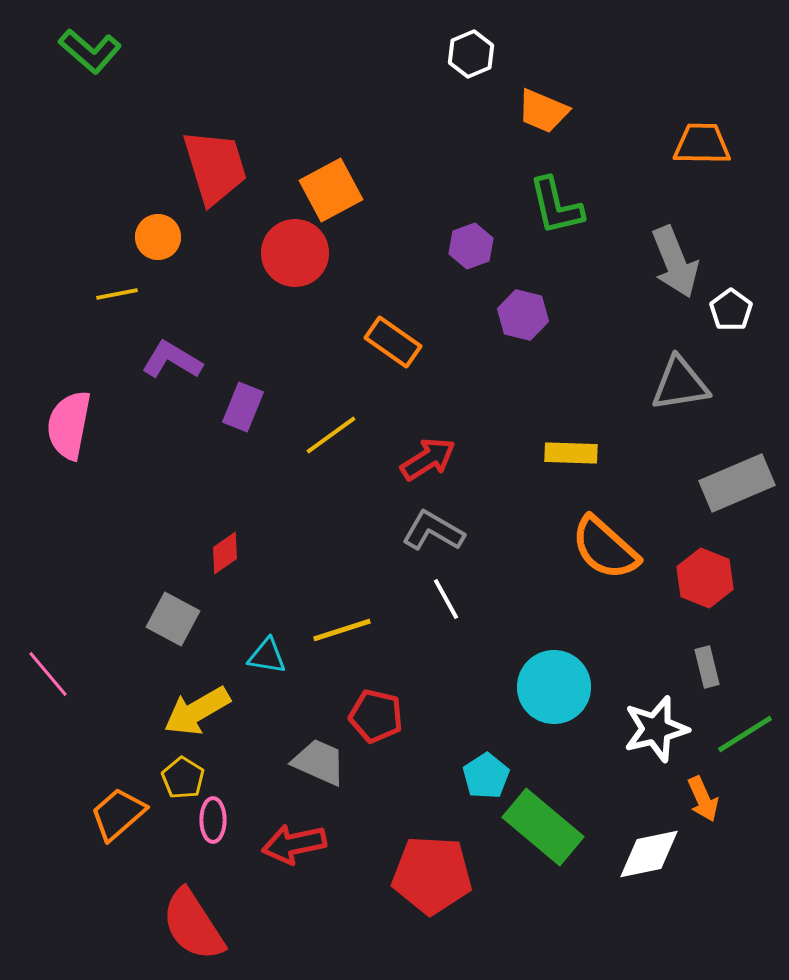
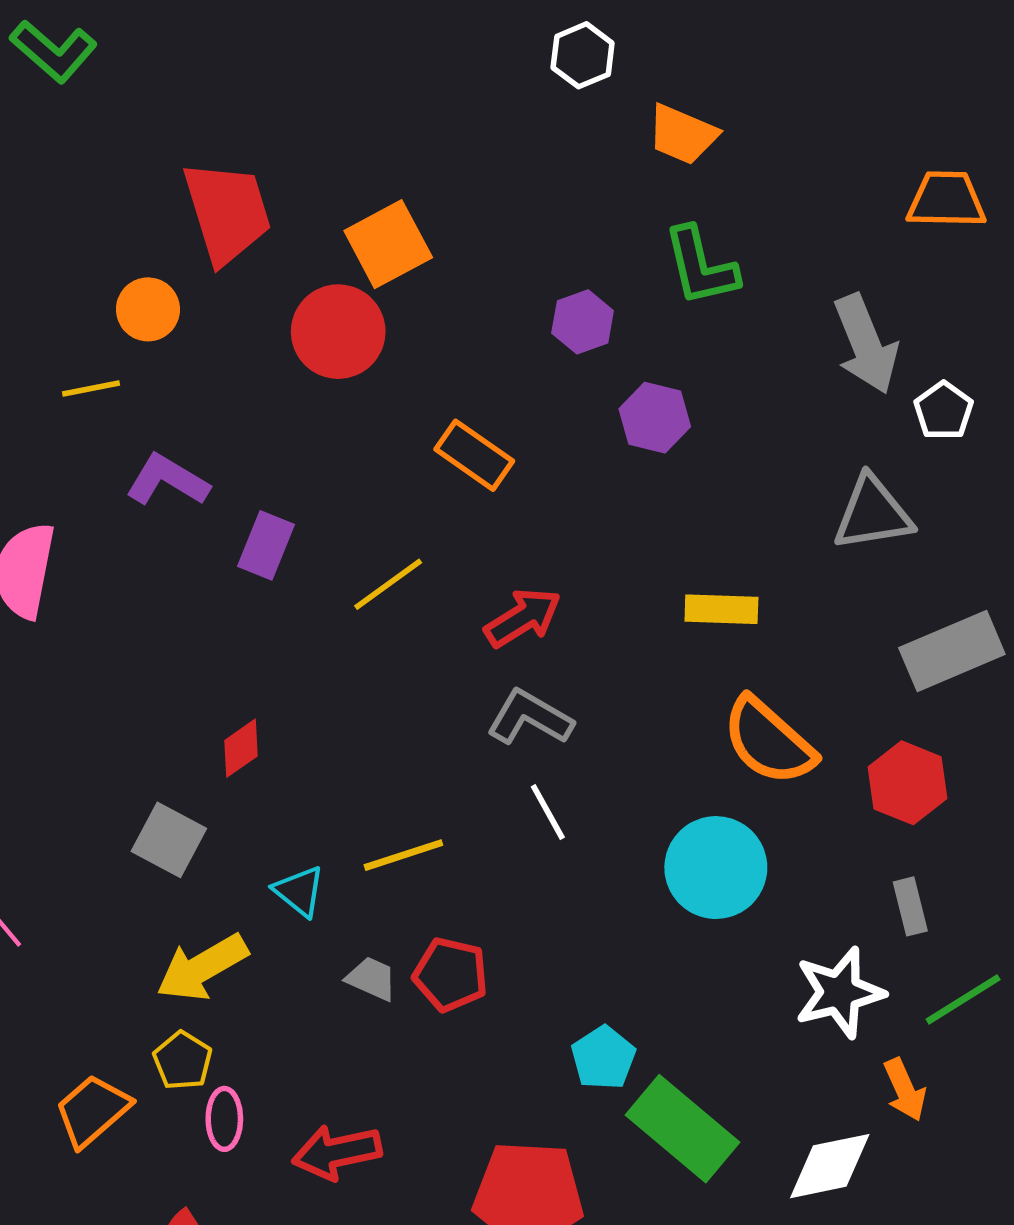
orange trapezoid: (702, 144) -> (946, 200), moved
cyan triangle: (267, 656) -> (299, 891), turned 30
cyan circle: (554, 687) -> (716, 868), moved
gray trapezoid: (319, 762) -> (372, 979), moved, size x0.7

